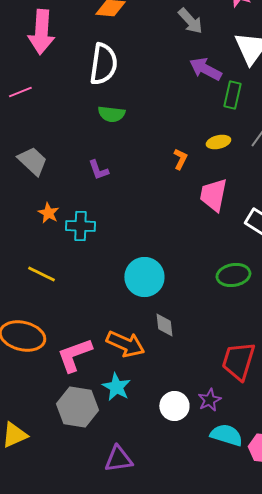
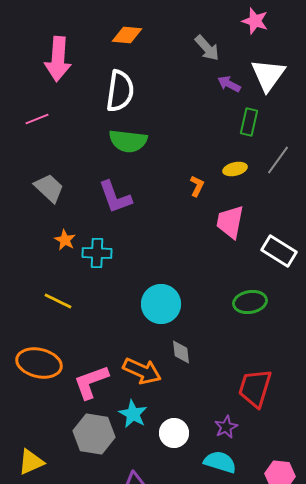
purple arrow: (205, 69) -> (229, 84), moved, size x0.7
green semicircle: (111, 114) -> (128, 141), size x1.4
purple L-shape: (98, 170) -> (115, 197), size x1.6
white circle: (174, 406) -> (174, 433), moved
cyan semicircle: (226, 435) -> (220, 462), moved

